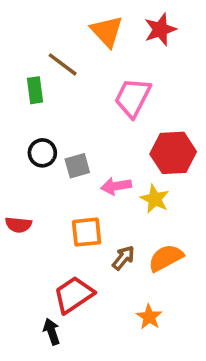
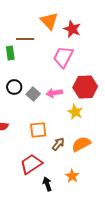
red star: (160, 29) -> (72, 29), moved, turned -30
brown line: (63, 64) -> (25, 39), turned -36
gray square: (77, 166) -> (33, 94), turned -32
pink arrow: (116, 186) -> (54, 93), moved
black arrow: (52, 332) -> (47, 184), moved

